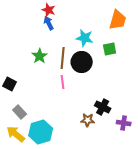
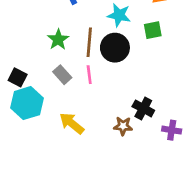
gray rectangle: (20, 112) -> (62, 75), moved
cyan hexagon: (41, 132) -> (27, 103), moved
yellow arrow: (16, 134) -> (72, 123), moved

